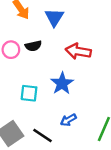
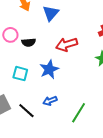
black semicircle: (33, 46) -> (29, 42), moved
red arrow: (78, 51) -> (67, 45), turned -35

